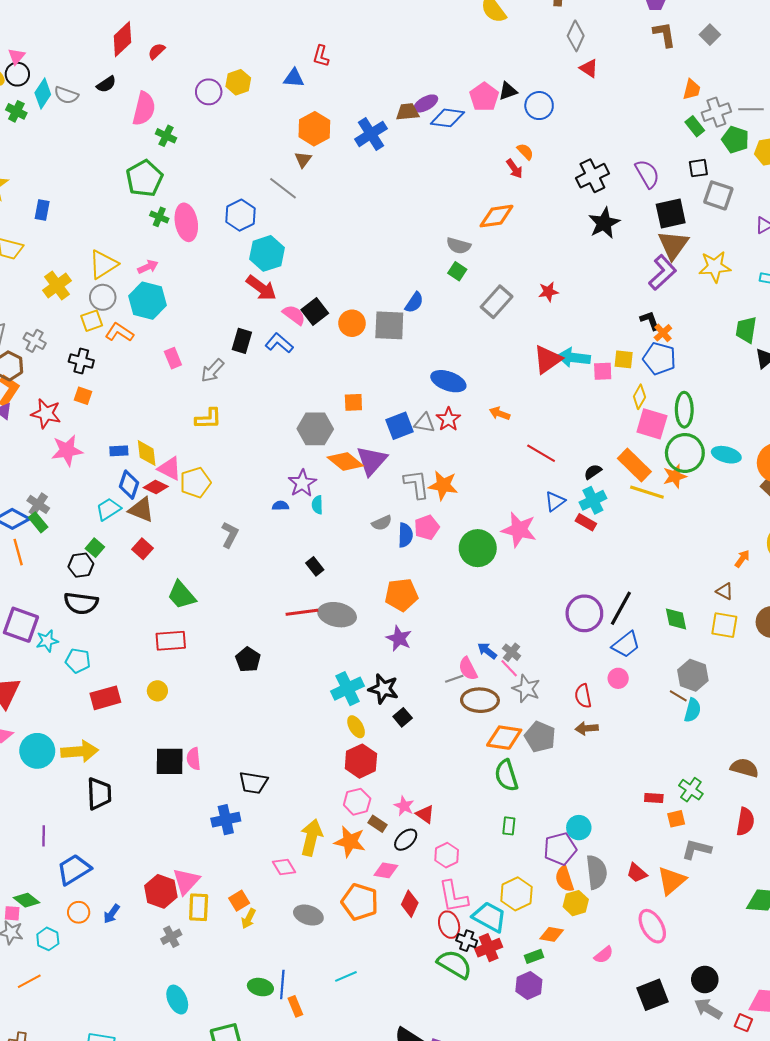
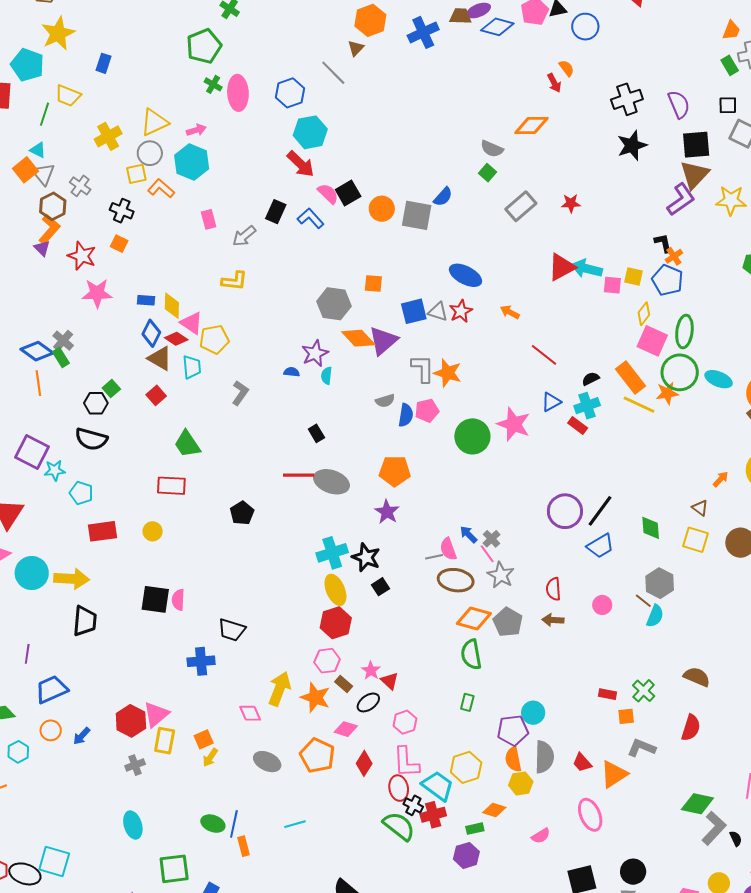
cyan trapezoid: (108, 509) -> (192, 367), moved, turned 110
pink circle: (618, 678) -> (602, 605), moved
yellow ellipse: (356, 727) -> (335, 590), size x1.4

